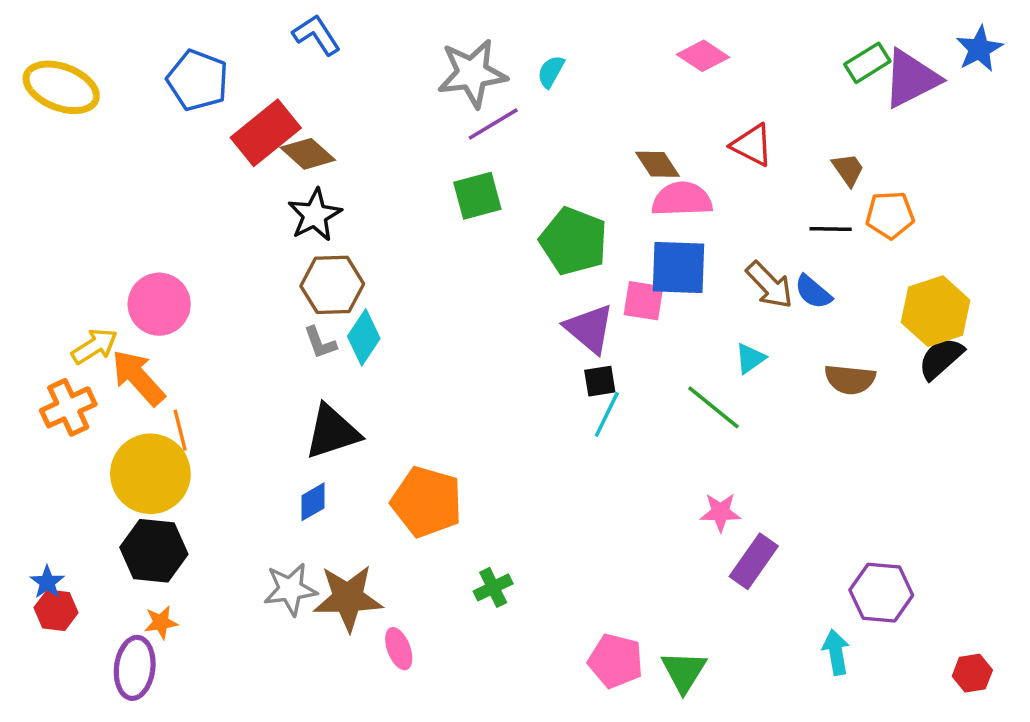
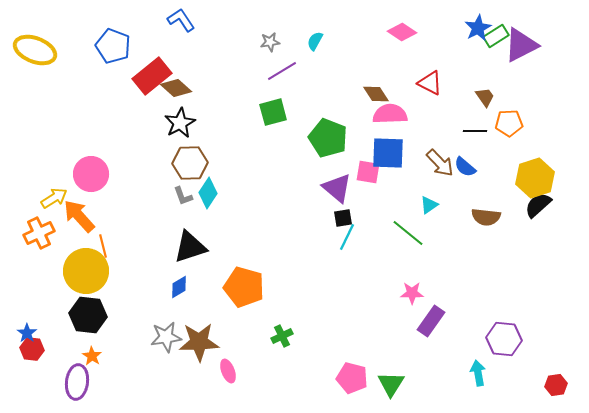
blue star: (979, 49) -> (478, 28), moved
gray star: (472, 73) -> (270, 42), size x0.5
orange star: (161, 622) -> (92, 356), turned -30

